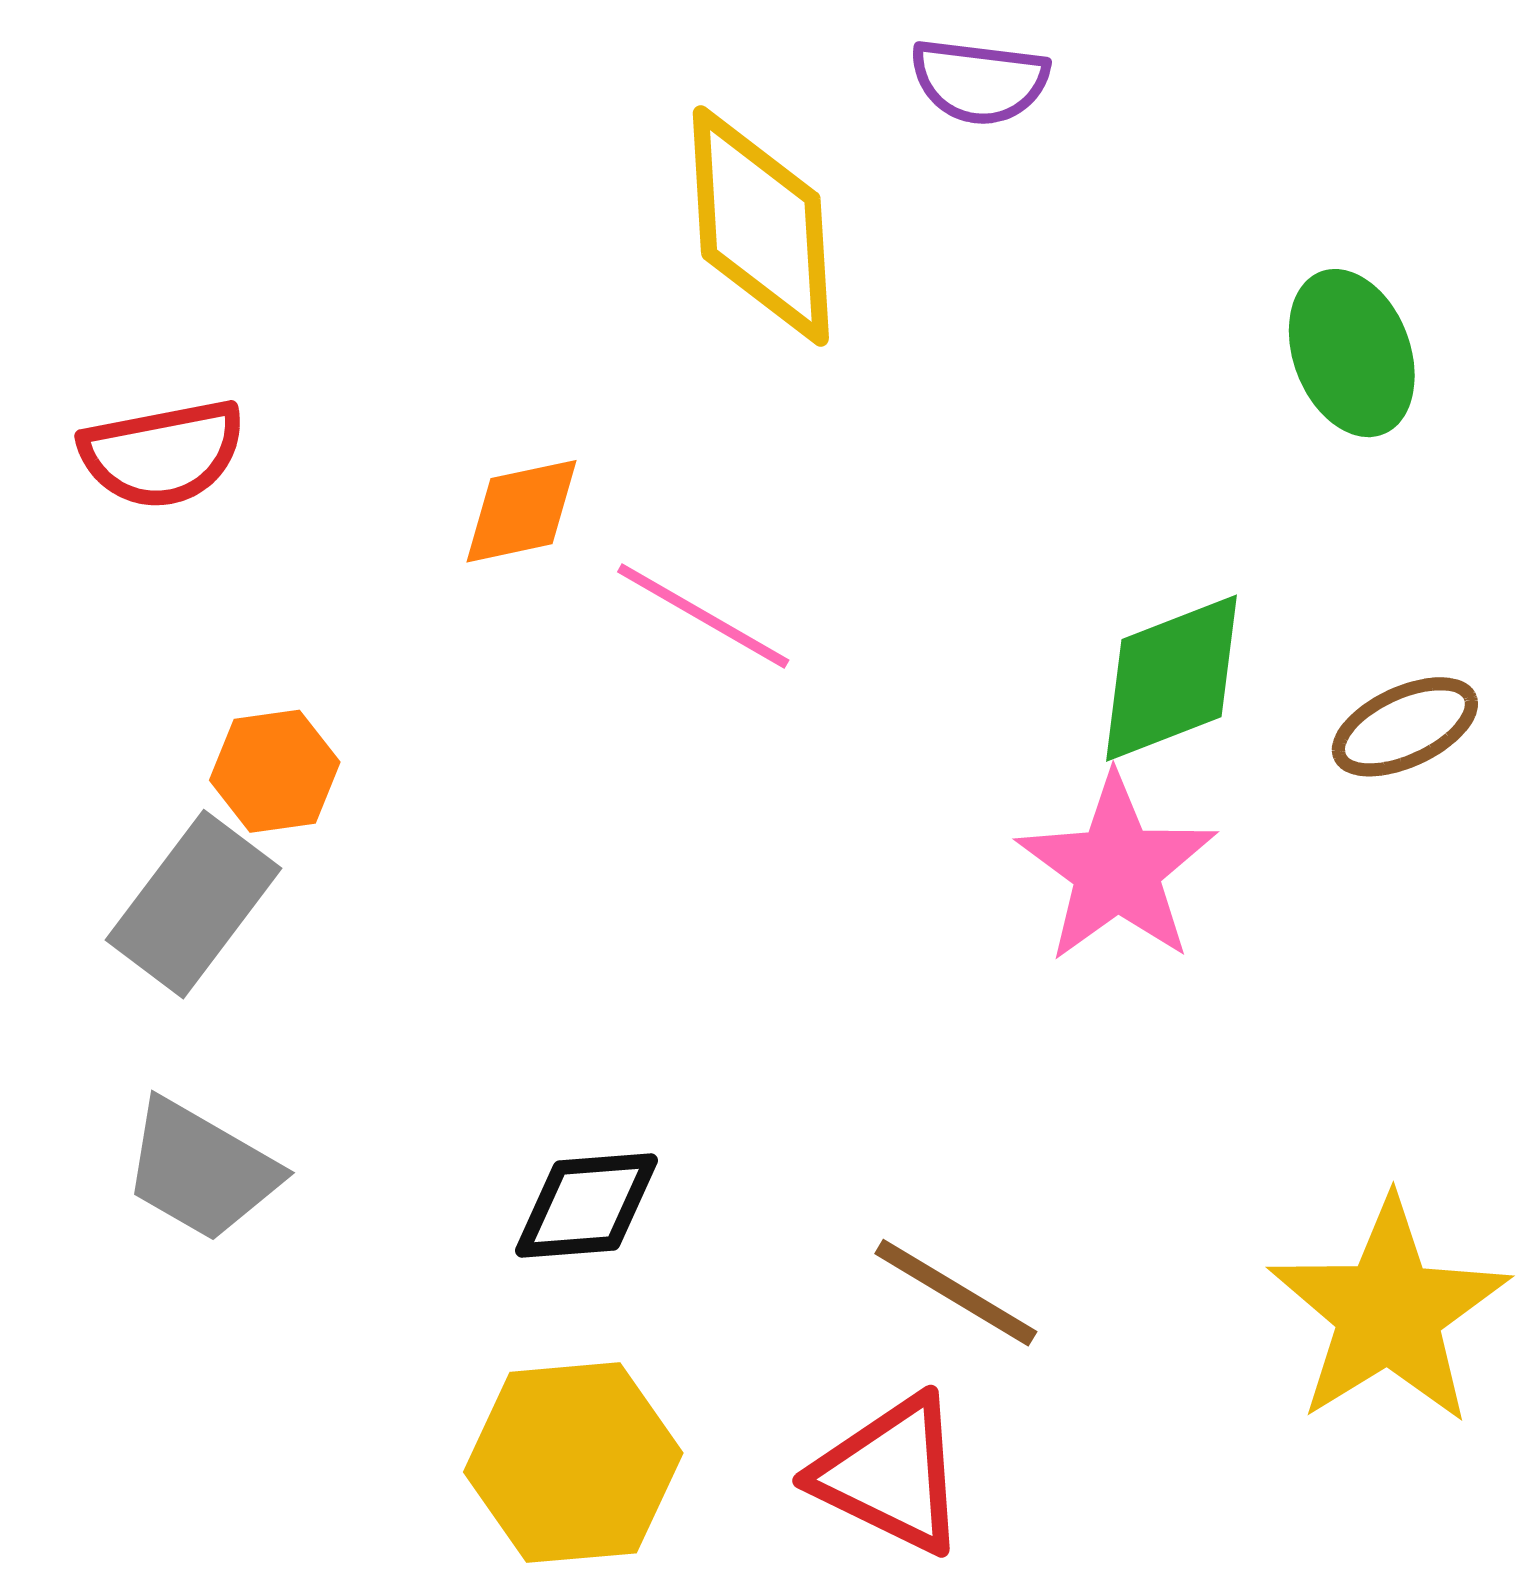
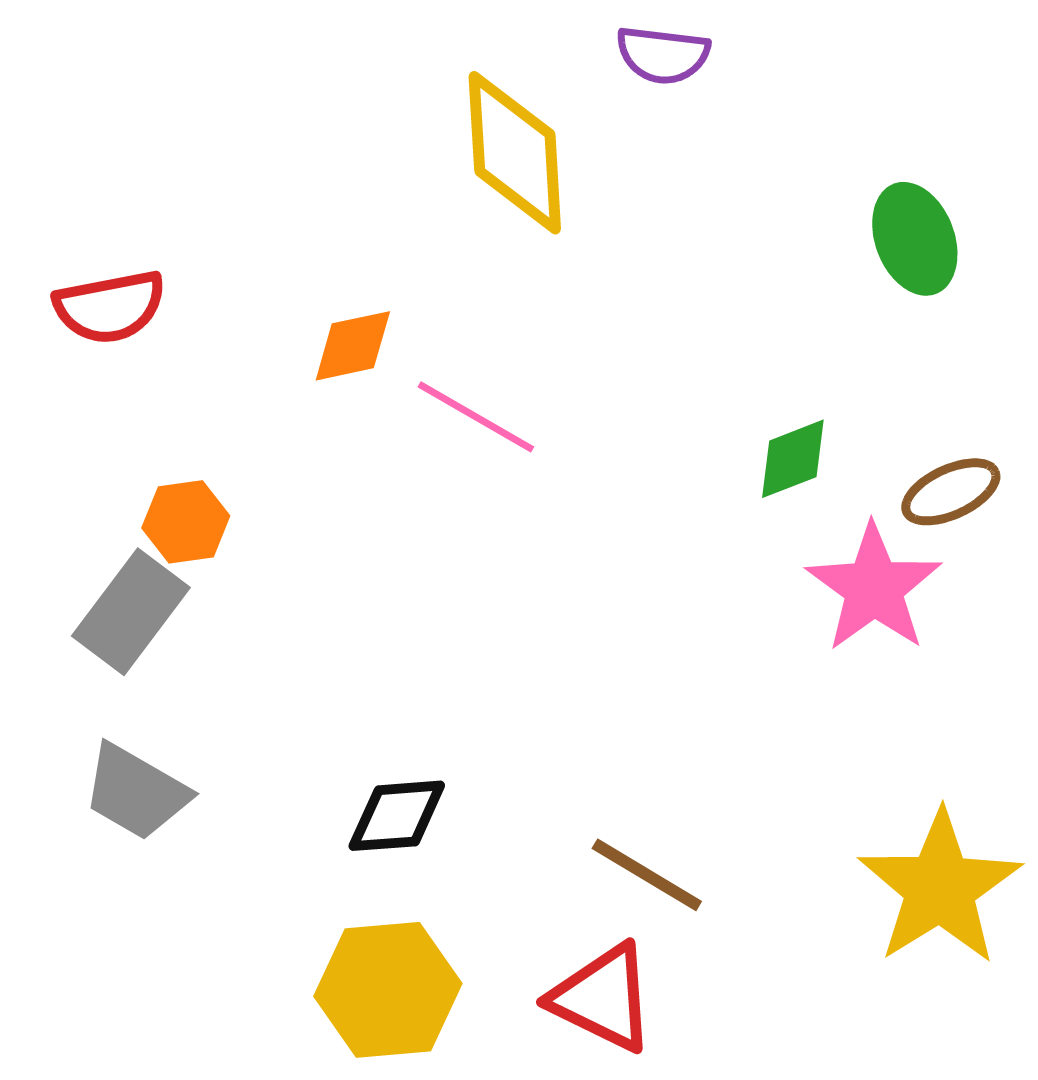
green diamond: (1171, 678) -> (793, 459), size x0.7
pink star: (1117, 869) -> (874, 588), moved

